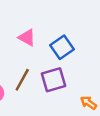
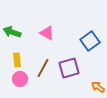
blue square: (62, 47) -> (90, 41), moved

